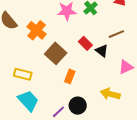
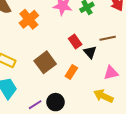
brown square: (56, 53) -> (45, 62), moved
orange rectangle: (70, 76) -> (71, 72), moved
yellow arrow: (110, 94) -> (103, 96), moved

